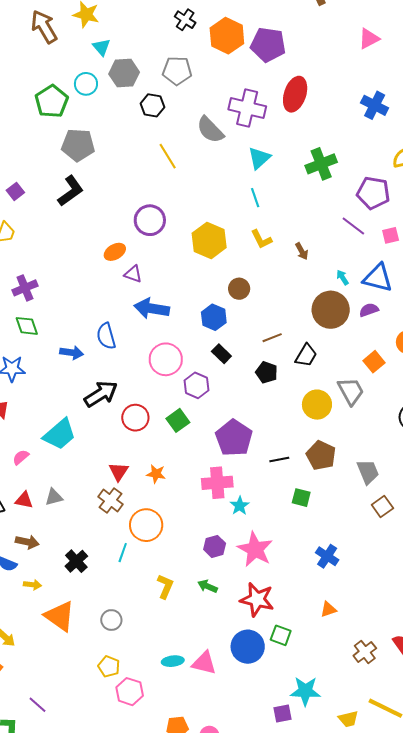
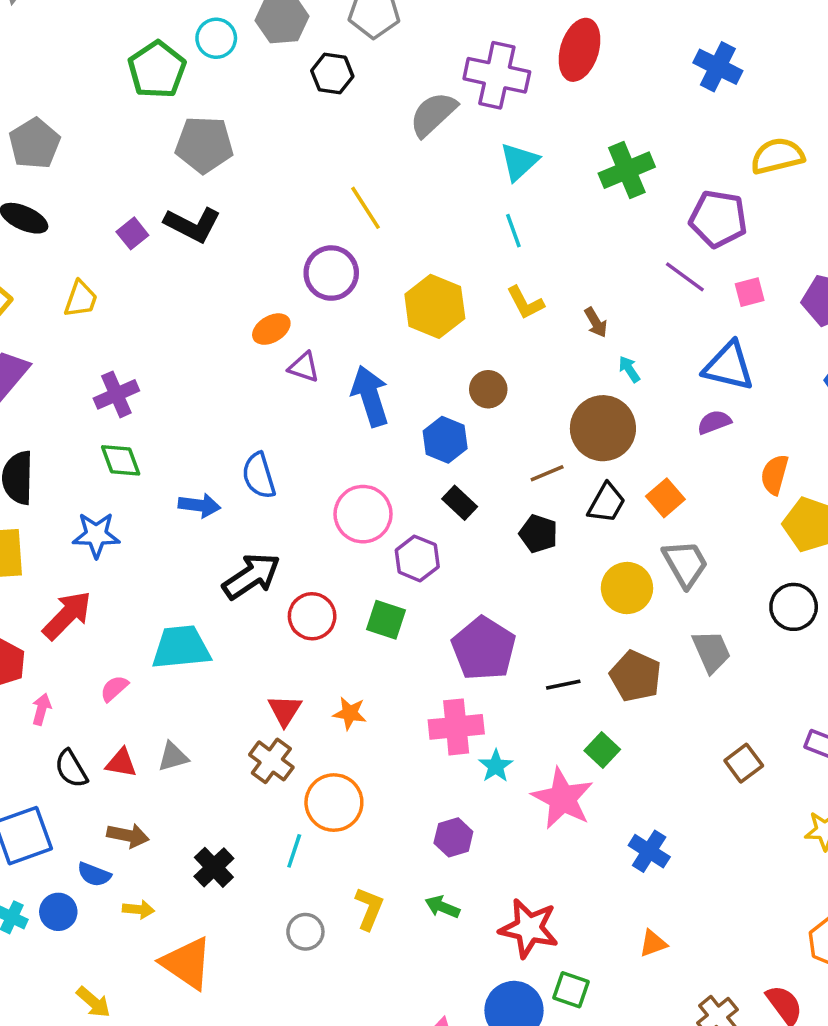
gray semicircle: (210, 130) -> (433, 114), turned 92
yellow line: (168, 156) -> (366, 208), moved
purple square: (15, 191) -> (132, 233), moved
black L-shape: (71, 191) -> (193, 225), turned 64
cyan arrow: (342, 277) -> (629, 369), moved
blue arrow: (152, 308) -> (370, 396), moved, turned 64
brown circle: (331, 310) -> (603, 428), moved
orange square: (374, 362) -> (665, 498), moved
green square: (178, 420) -> (386, 620), turned -35
cyan trapezoid: (60, 434) -> (181, 647), turned -144
gray trapezoid: (368, 472) -> (711, 652), moved
green square: (301, 498) -> (602, 750), turned 30
pink star: (255, 549) -> (563, 798), moved
gray circle: (111, 620) -> (305, 932), moved

